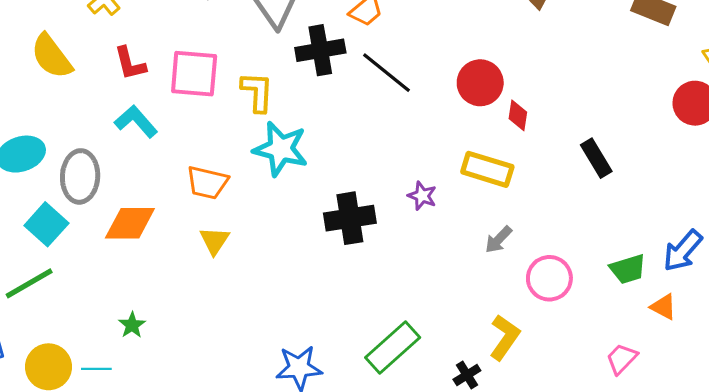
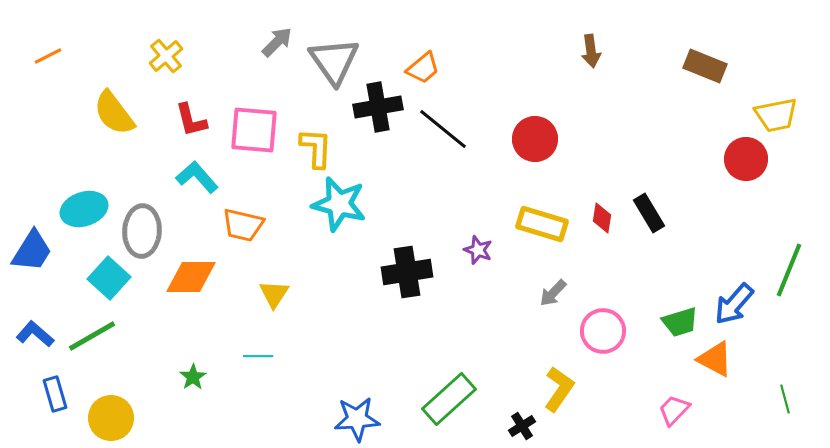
red diamond: (518, 115) -> (602, 218), moved
orange trapezoid: (207, 183) -> (243, 225), moved
orange triangle: (663, 307) -> (715, 359), size x1.4
cyan line: (96, 369) -> (258, 356), moved

